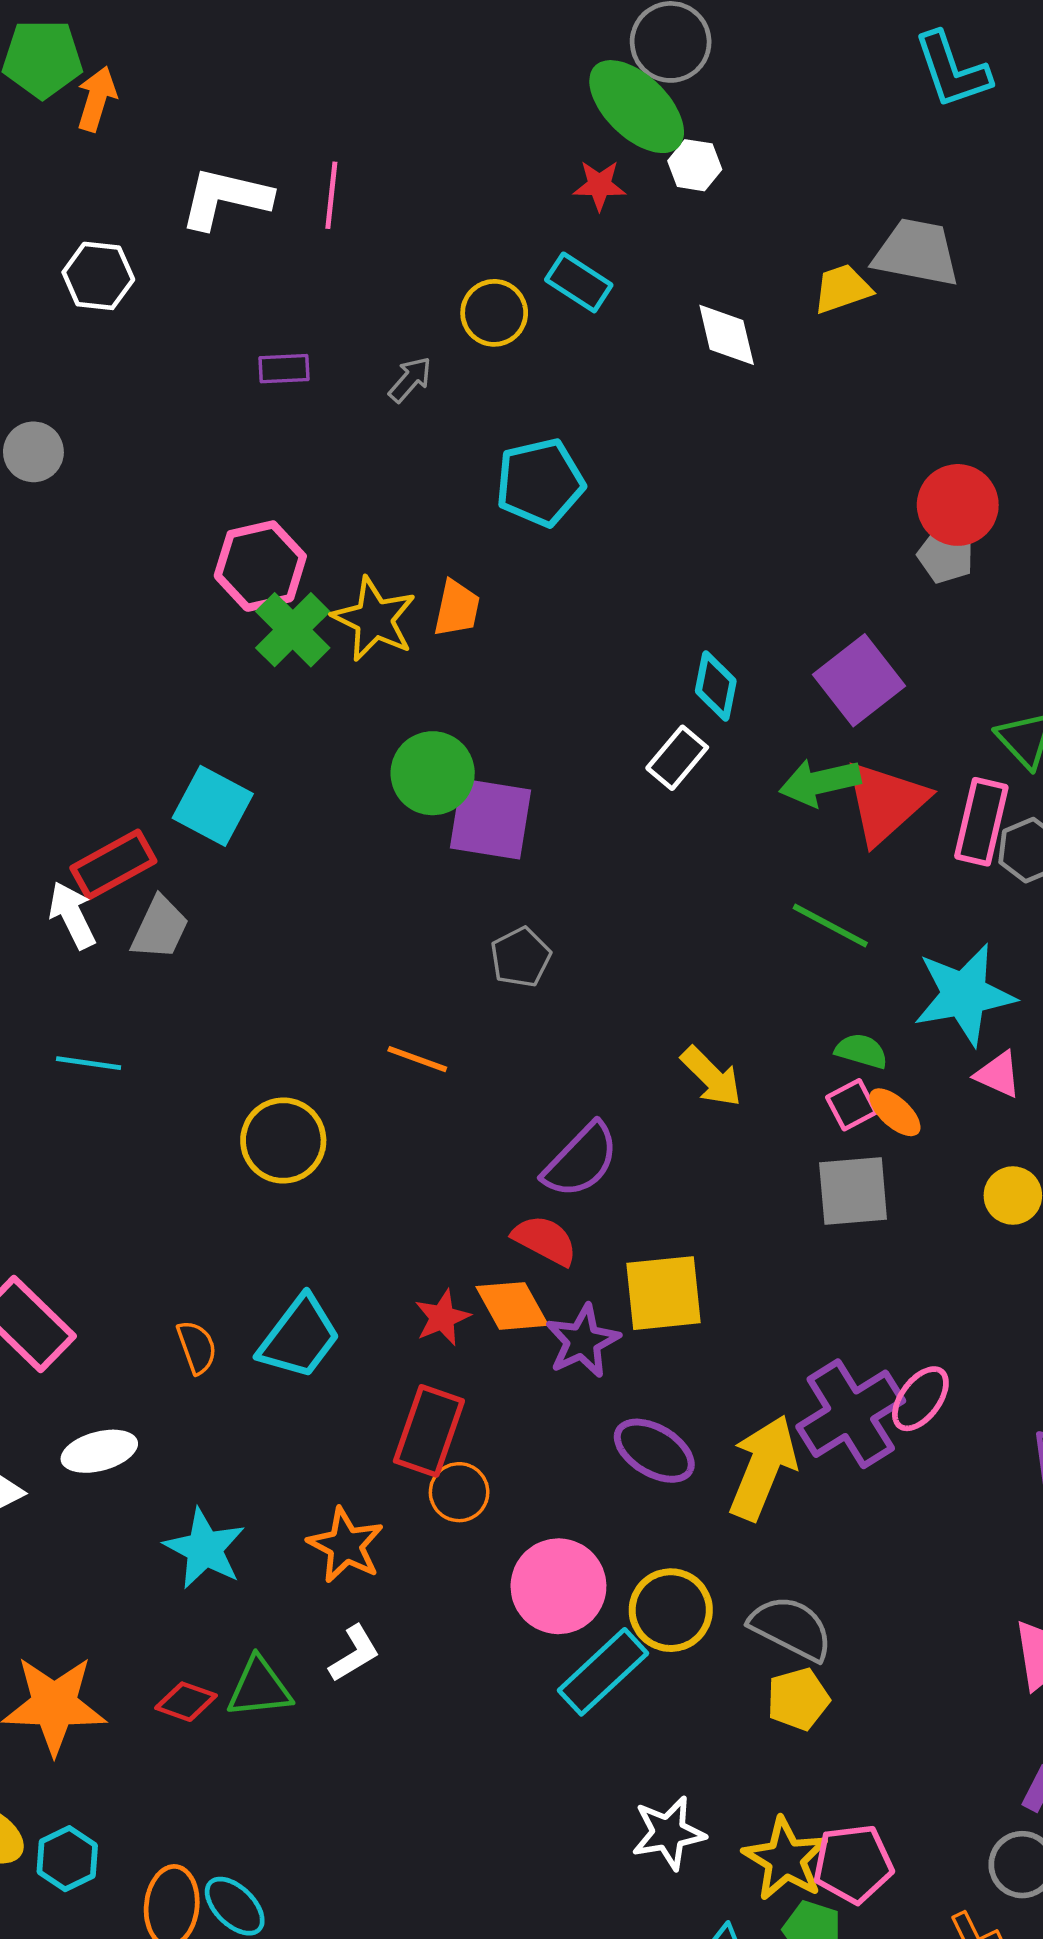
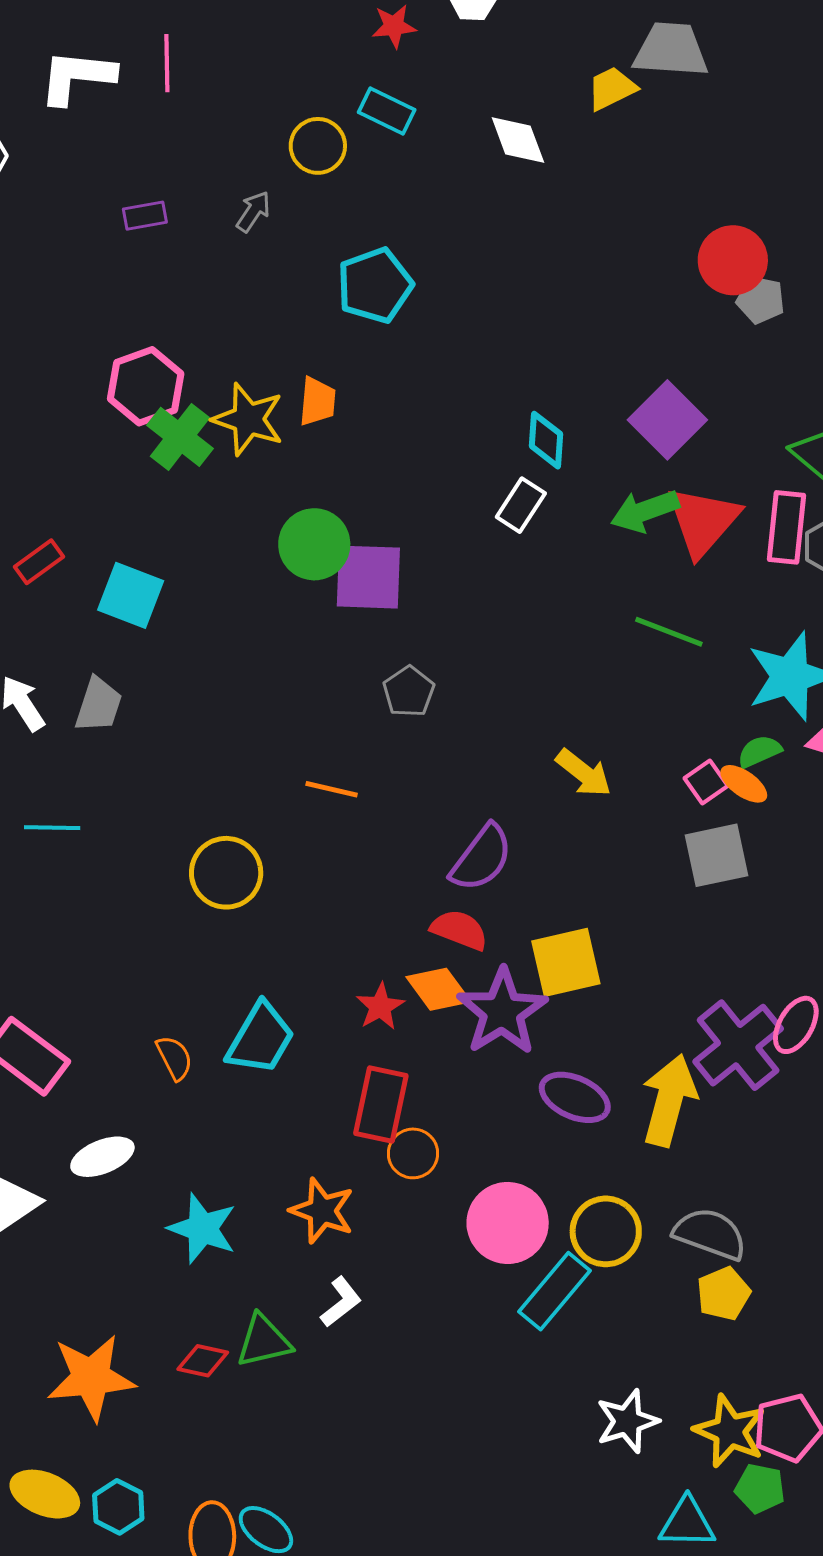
gray pentagon: (946, 555) -> (761, 300), moved
red rectangle: (113, 865) -> (39, 562), moved, size x0.7
green semicircle: (861, 1051) -> (759, 751), moved, turned -33
purple star: (583, 1341) -> (502, 1012), size x1.4

